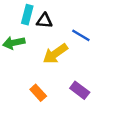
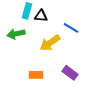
orange rectangle: (38, 93) -> (36, 75), turned -48

